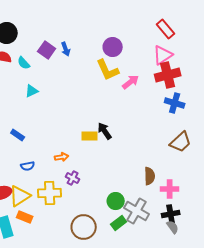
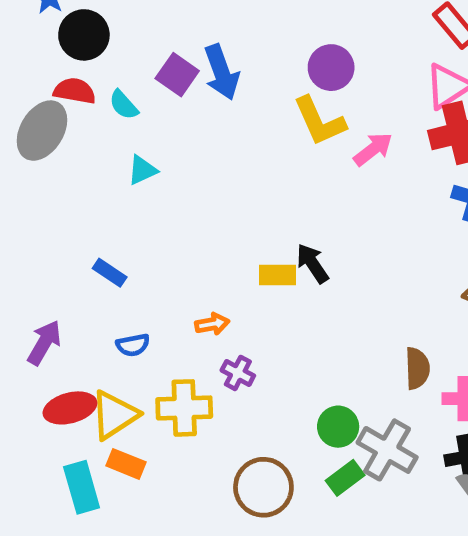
blue arrow: (66, 49) -> (222, 72), size x1.6

